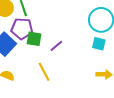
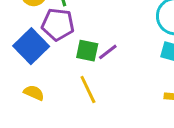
green square: (34, 39) -> (87, 51), moved

